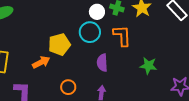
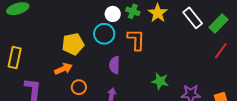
orange arrow: (41, 62) -> (63, 69), moved
green star: (148, 66) -> (160, 81), moved

